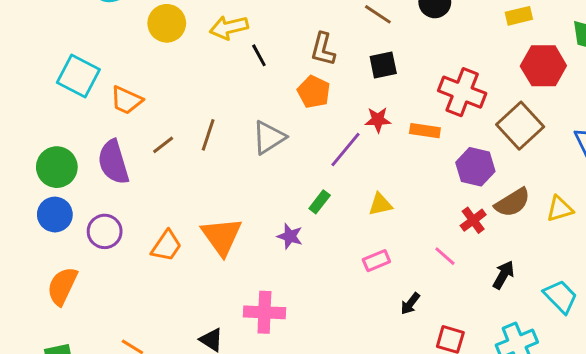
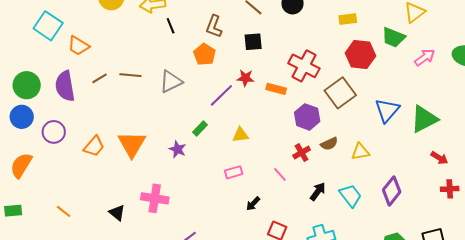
brown line: (208, 135) -> (130, 75), turned 70
brown semicircle: (512, 203) -> (329, 144), size x0.7
cyan trapezoid: (560, 297) -> (350, 196), moved

